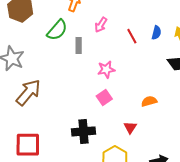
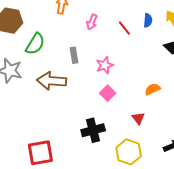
green semicircle: (57, 30) -> (35, 44), moved
gray rectangle: (79, 45) -> (74, 55), moved
brown arrow: (28, 92) -> (52, 81), moved, turned -116

